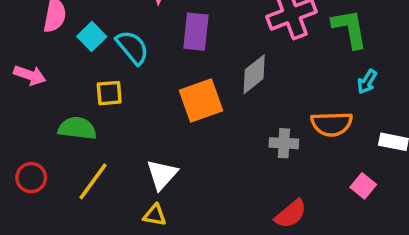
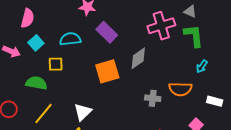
purple rectangle: (196, 32) -> (107, 32), turned -55
cyan square: (92, 37) -> (36, 43), moved
cyan semicircle: (132, 47) -> (70, 39), turned -60

